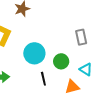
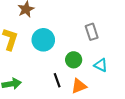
cyan circle: (34, 53) -> (43, 40), moved
orange triangle: (72, 87) -> (79, 86), moved

